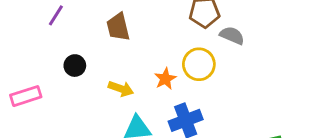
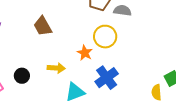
black circle: (75, 66) -> (22, 76), moved

